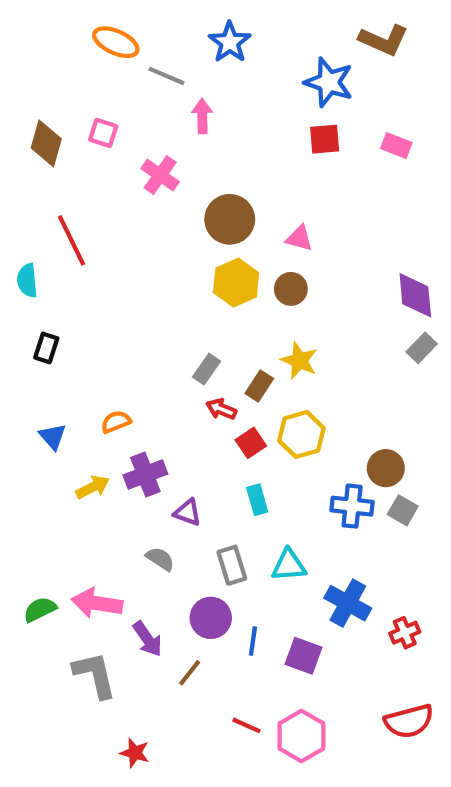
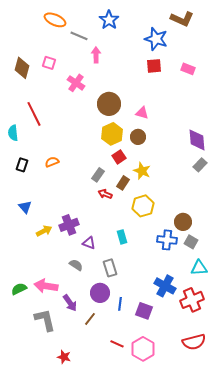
orange semicircle: (116, 422) -> (52, 162), moved
red square: (251, 443) -> (119, 157), moved
cyan triangle: (289, 565) -> (199, 268), moved
red cross: (405, 633) -> (192, 300), size x1.6

